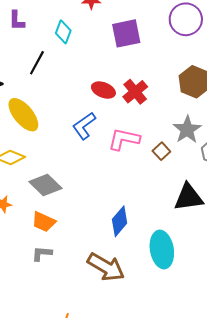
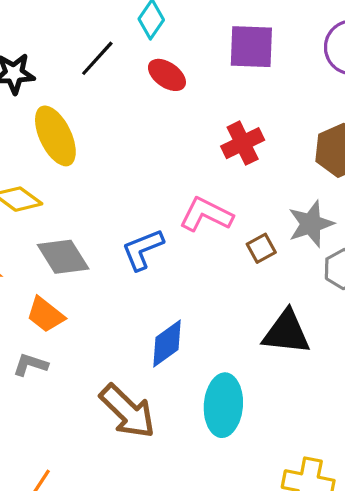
red ellipse: (103, 90) -> (167, 75), moved
blue L-shape: (84, 126) -> (143, 249), moved

